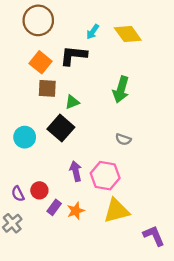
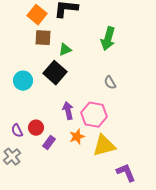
gray semicircle: (123, 139) -> (110, 83), turned 40
orange star: (76, 211) -> (77, 137), moved
purple L-shape: (154, 236) -> (126, 173), moved

